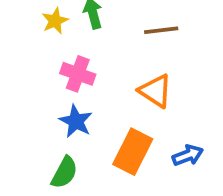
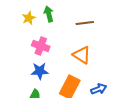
blue star: (76, 121) -> (40, 71), turned -30

